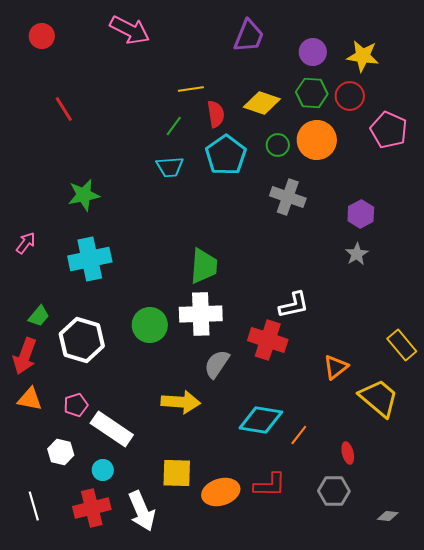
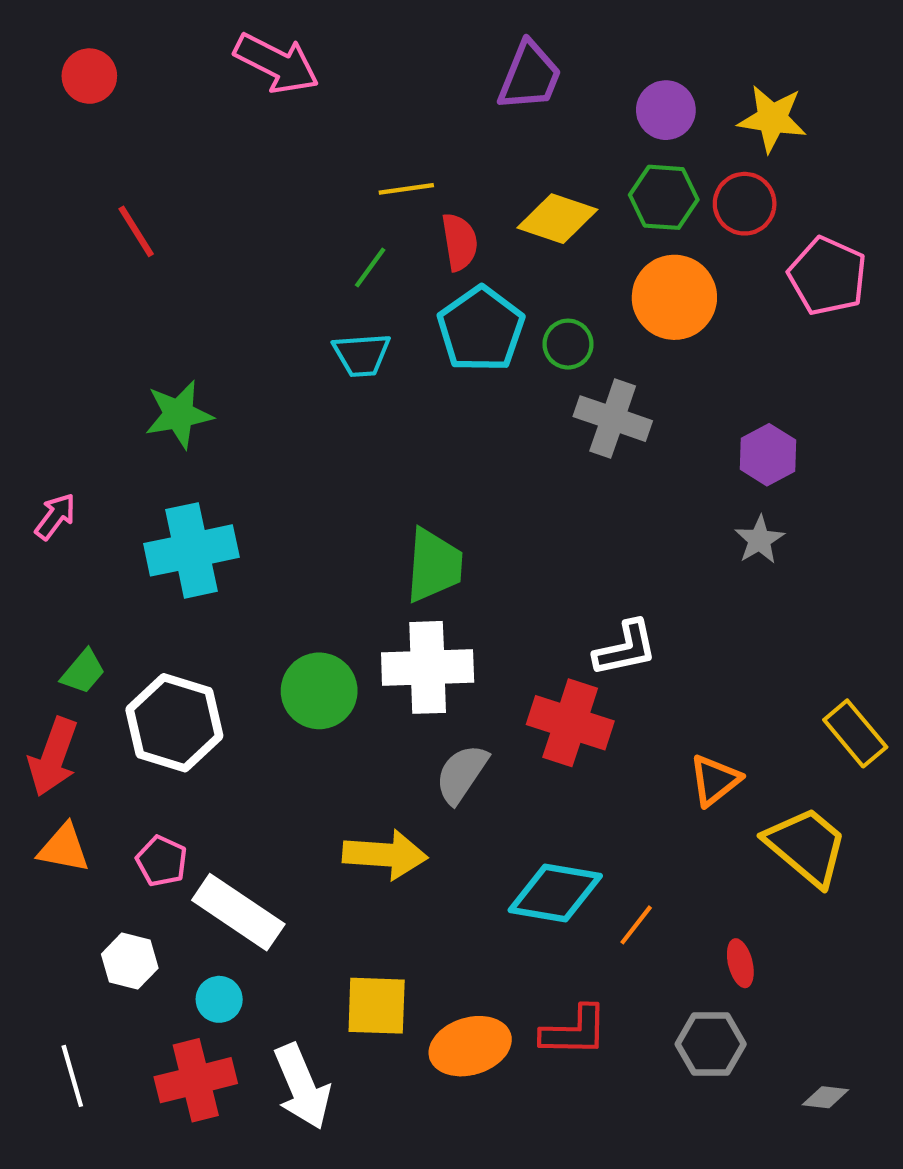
green circle: (278, 145) -> (568, 344), moved
pink pentagon: (76, 405) -> (162, 861), turned -30

